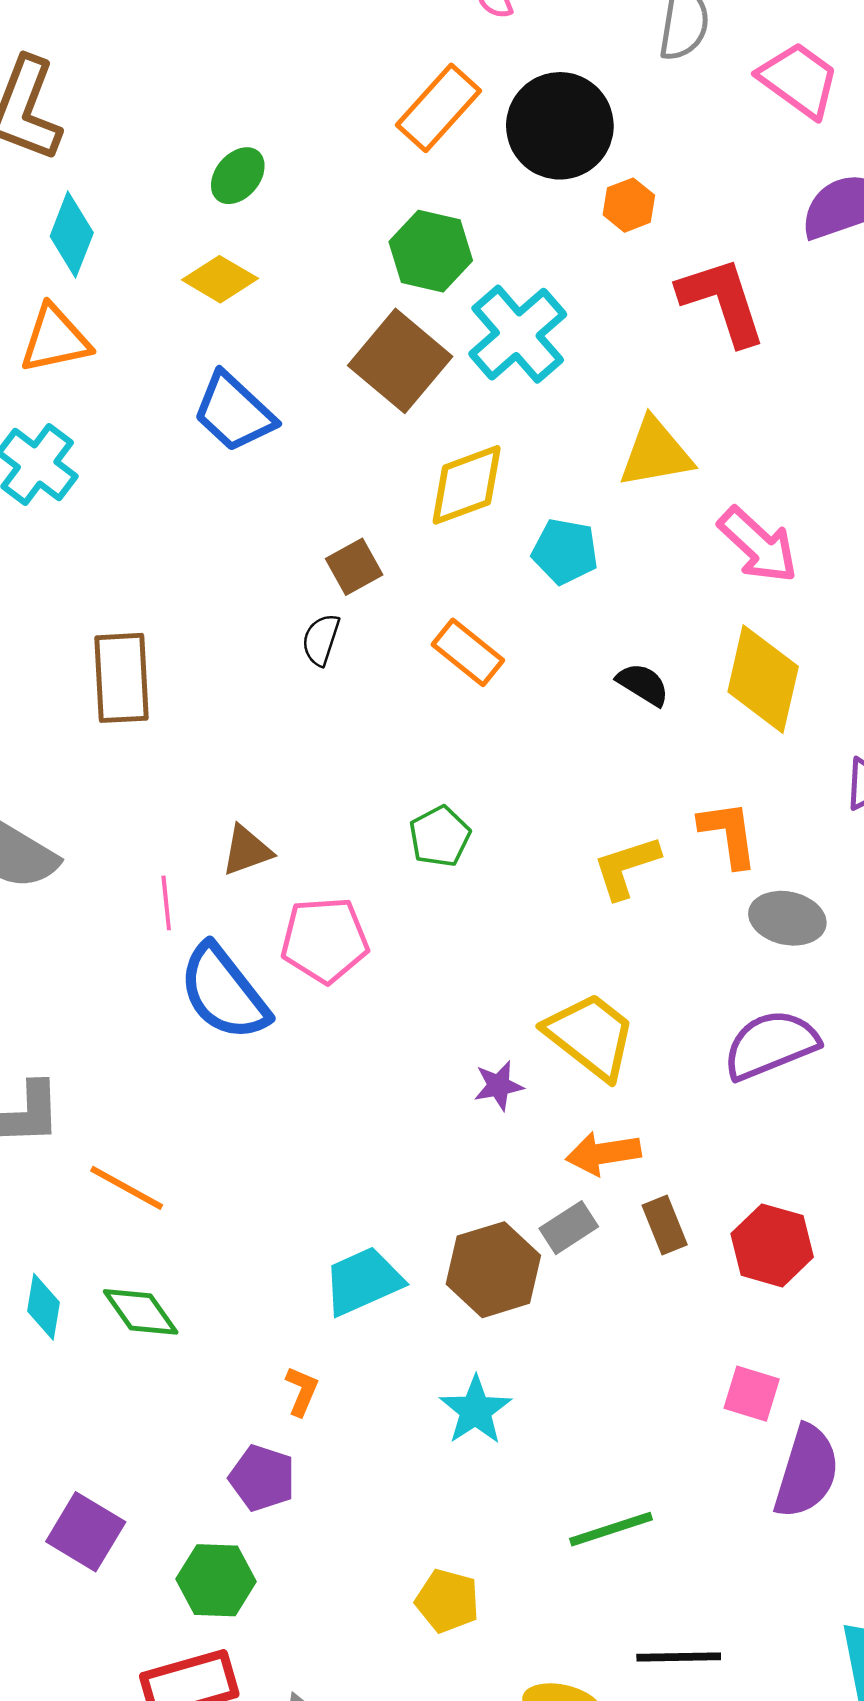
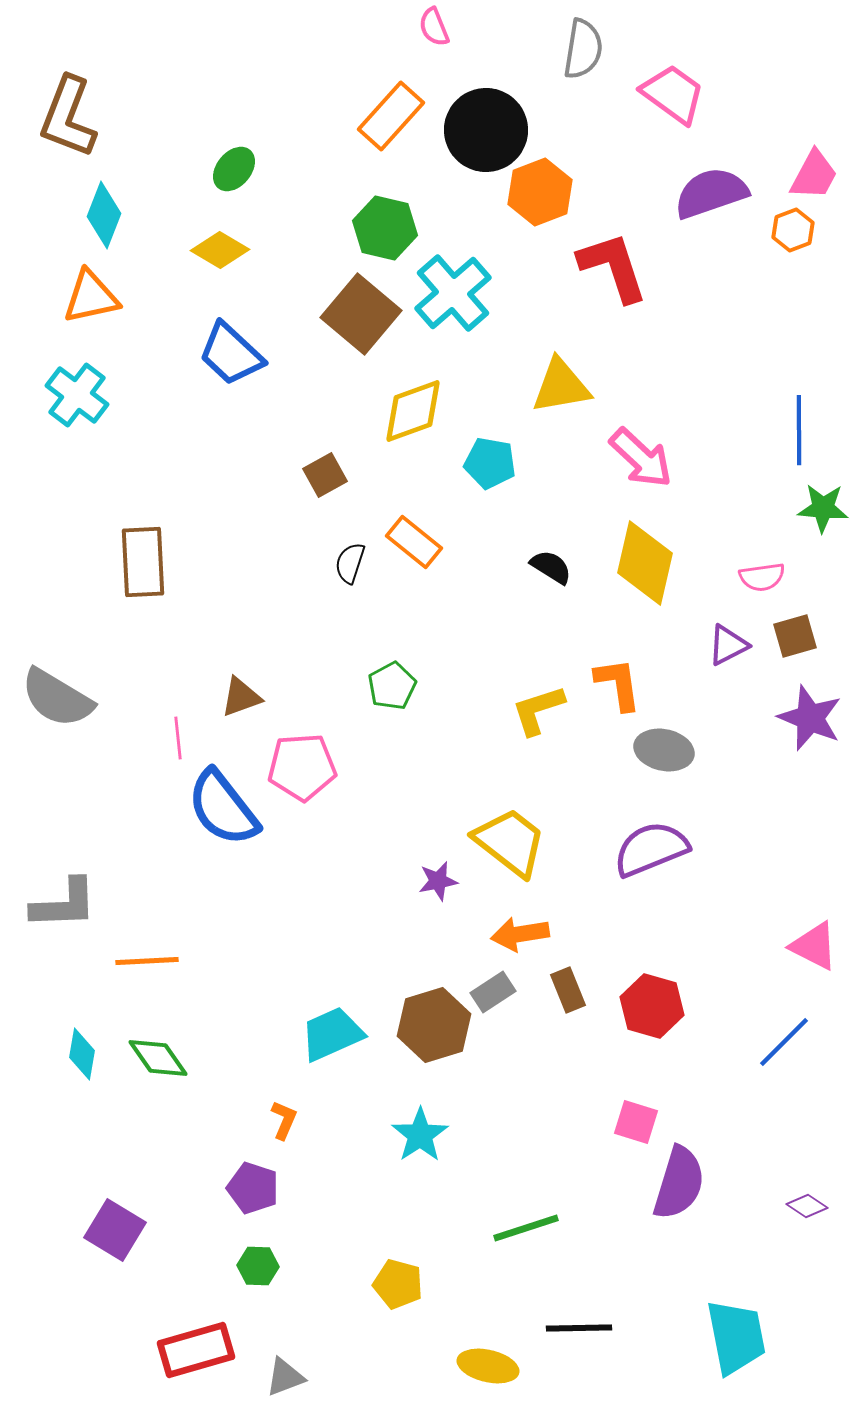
orange hexagon: (629, 205) -> (540, 192), size x1.6
black semicircle: (321, 640) -> (350, 563), moved
orange line: (127, 1188) -> (147, 961), turned -32
green hexagon: (216, 1580) -> (258, 1266), moved, size x0.7

